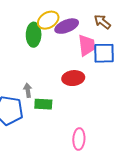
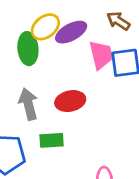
red ellipse: (73, 78) -> (70, 101), moved
gray arrow: (28, 90) -> (28, 104), moved, size x1.6

